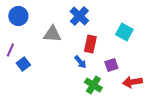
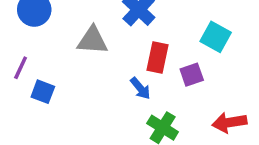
blue square: (23, 64) -> (43, 92), turned -32
purple square: (111, 65) -> (192, 75), moved

